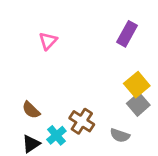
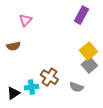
brown semicircle: (31, 110) -> (13, 46), moved, turned -56
cyan cross: (56, 135) -> (31, 87), turned 32

